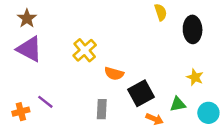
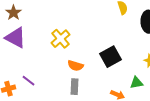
orange semicircle: (114, 74) -> (76, 66), moved
black square: (141, 93) -> (110, 57), moved

